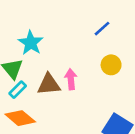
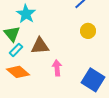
pink arrow: (71, 79) -> (57, 68), moved

